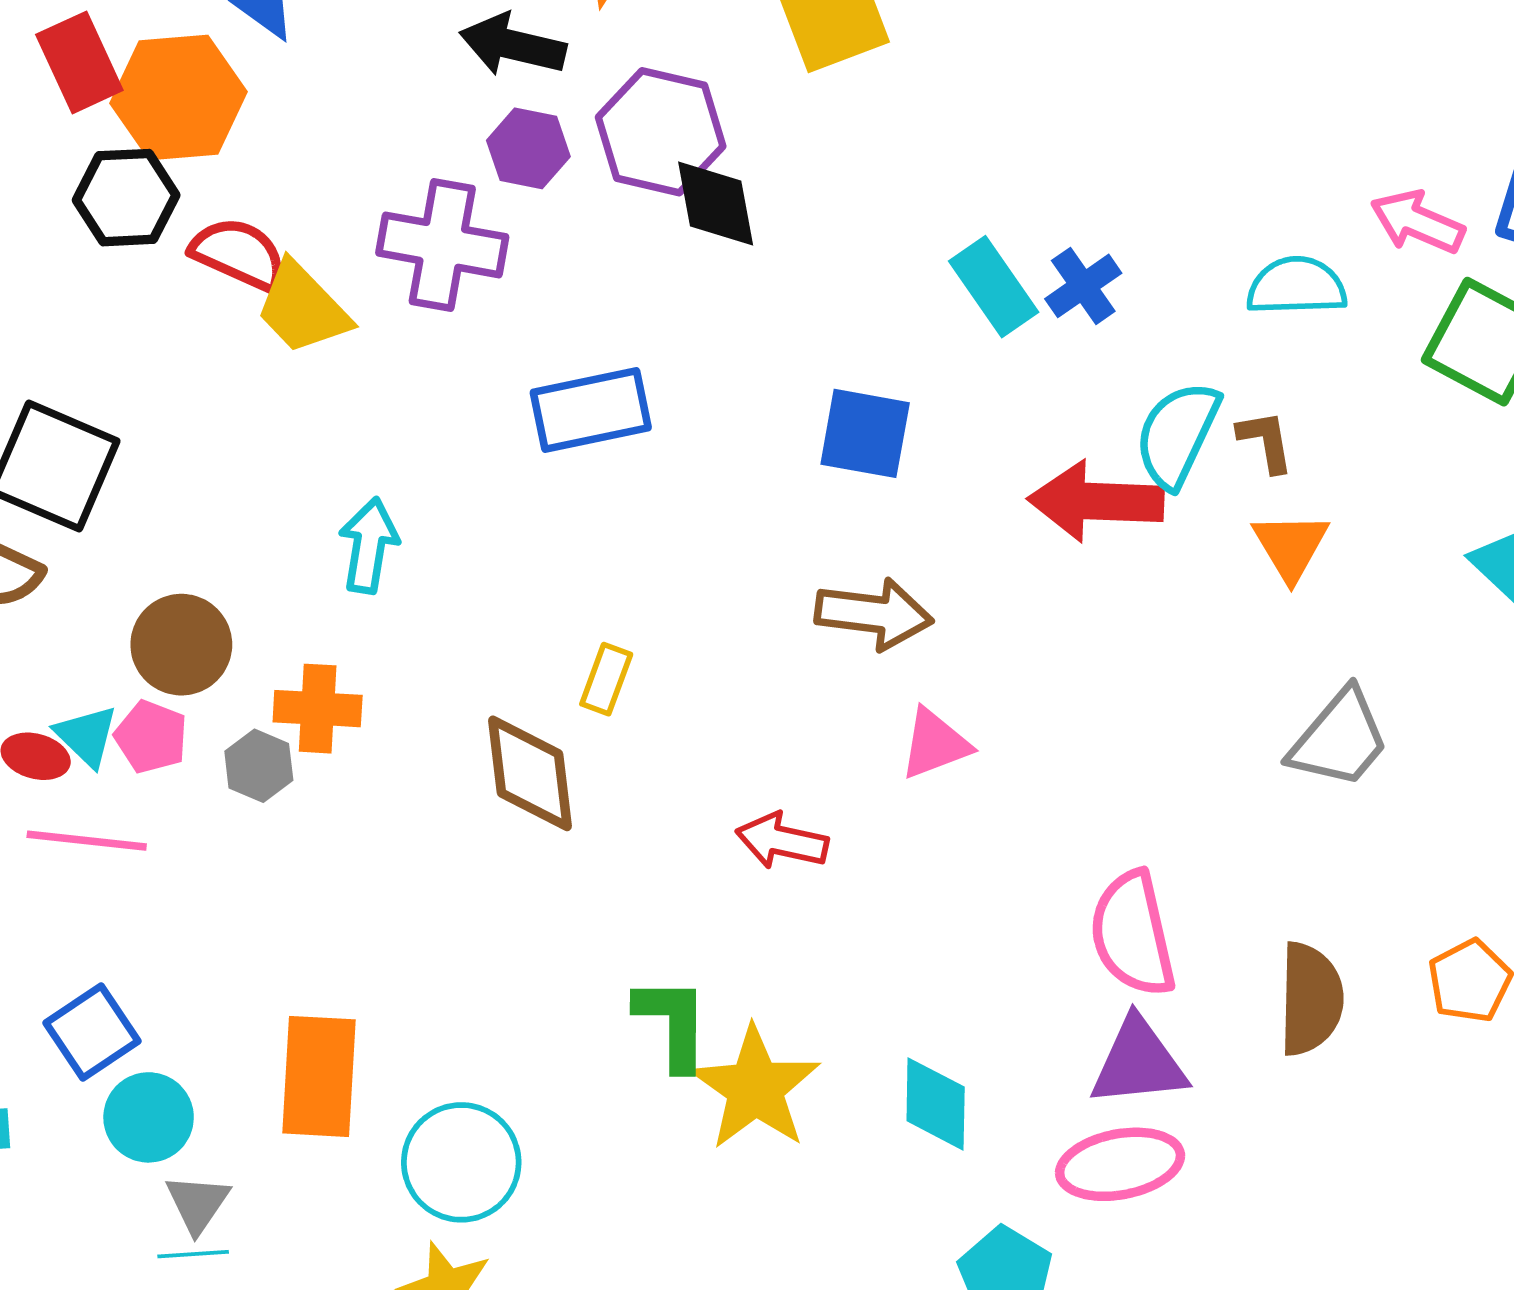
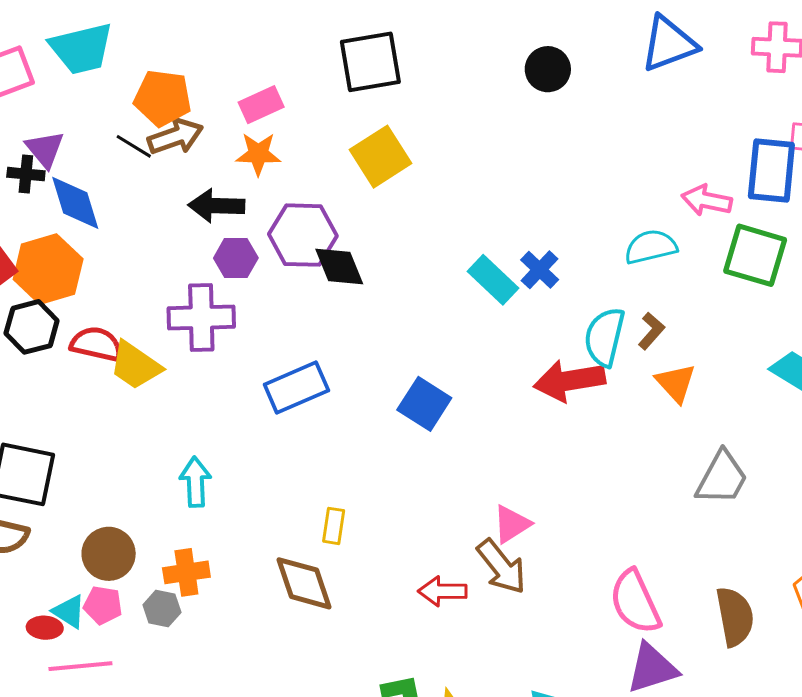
blue square: (865, 433) -> (424, 404), moved, turned 34
brown L-shape: (1266, 441) -> (651, 331), turned 63
brown arrow: (874, 614) -> (501, 567), moved, turned 56

